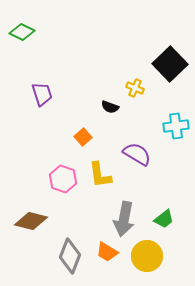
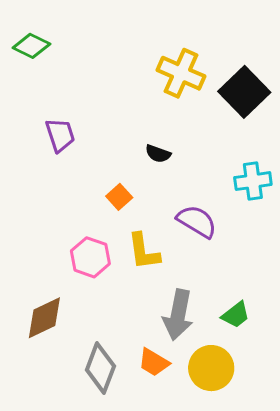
yellow cross: (135, 88) -> (181, 73), moved, size x1.8
brown diamond: (31, 221) -> (44, 318), turned -40

